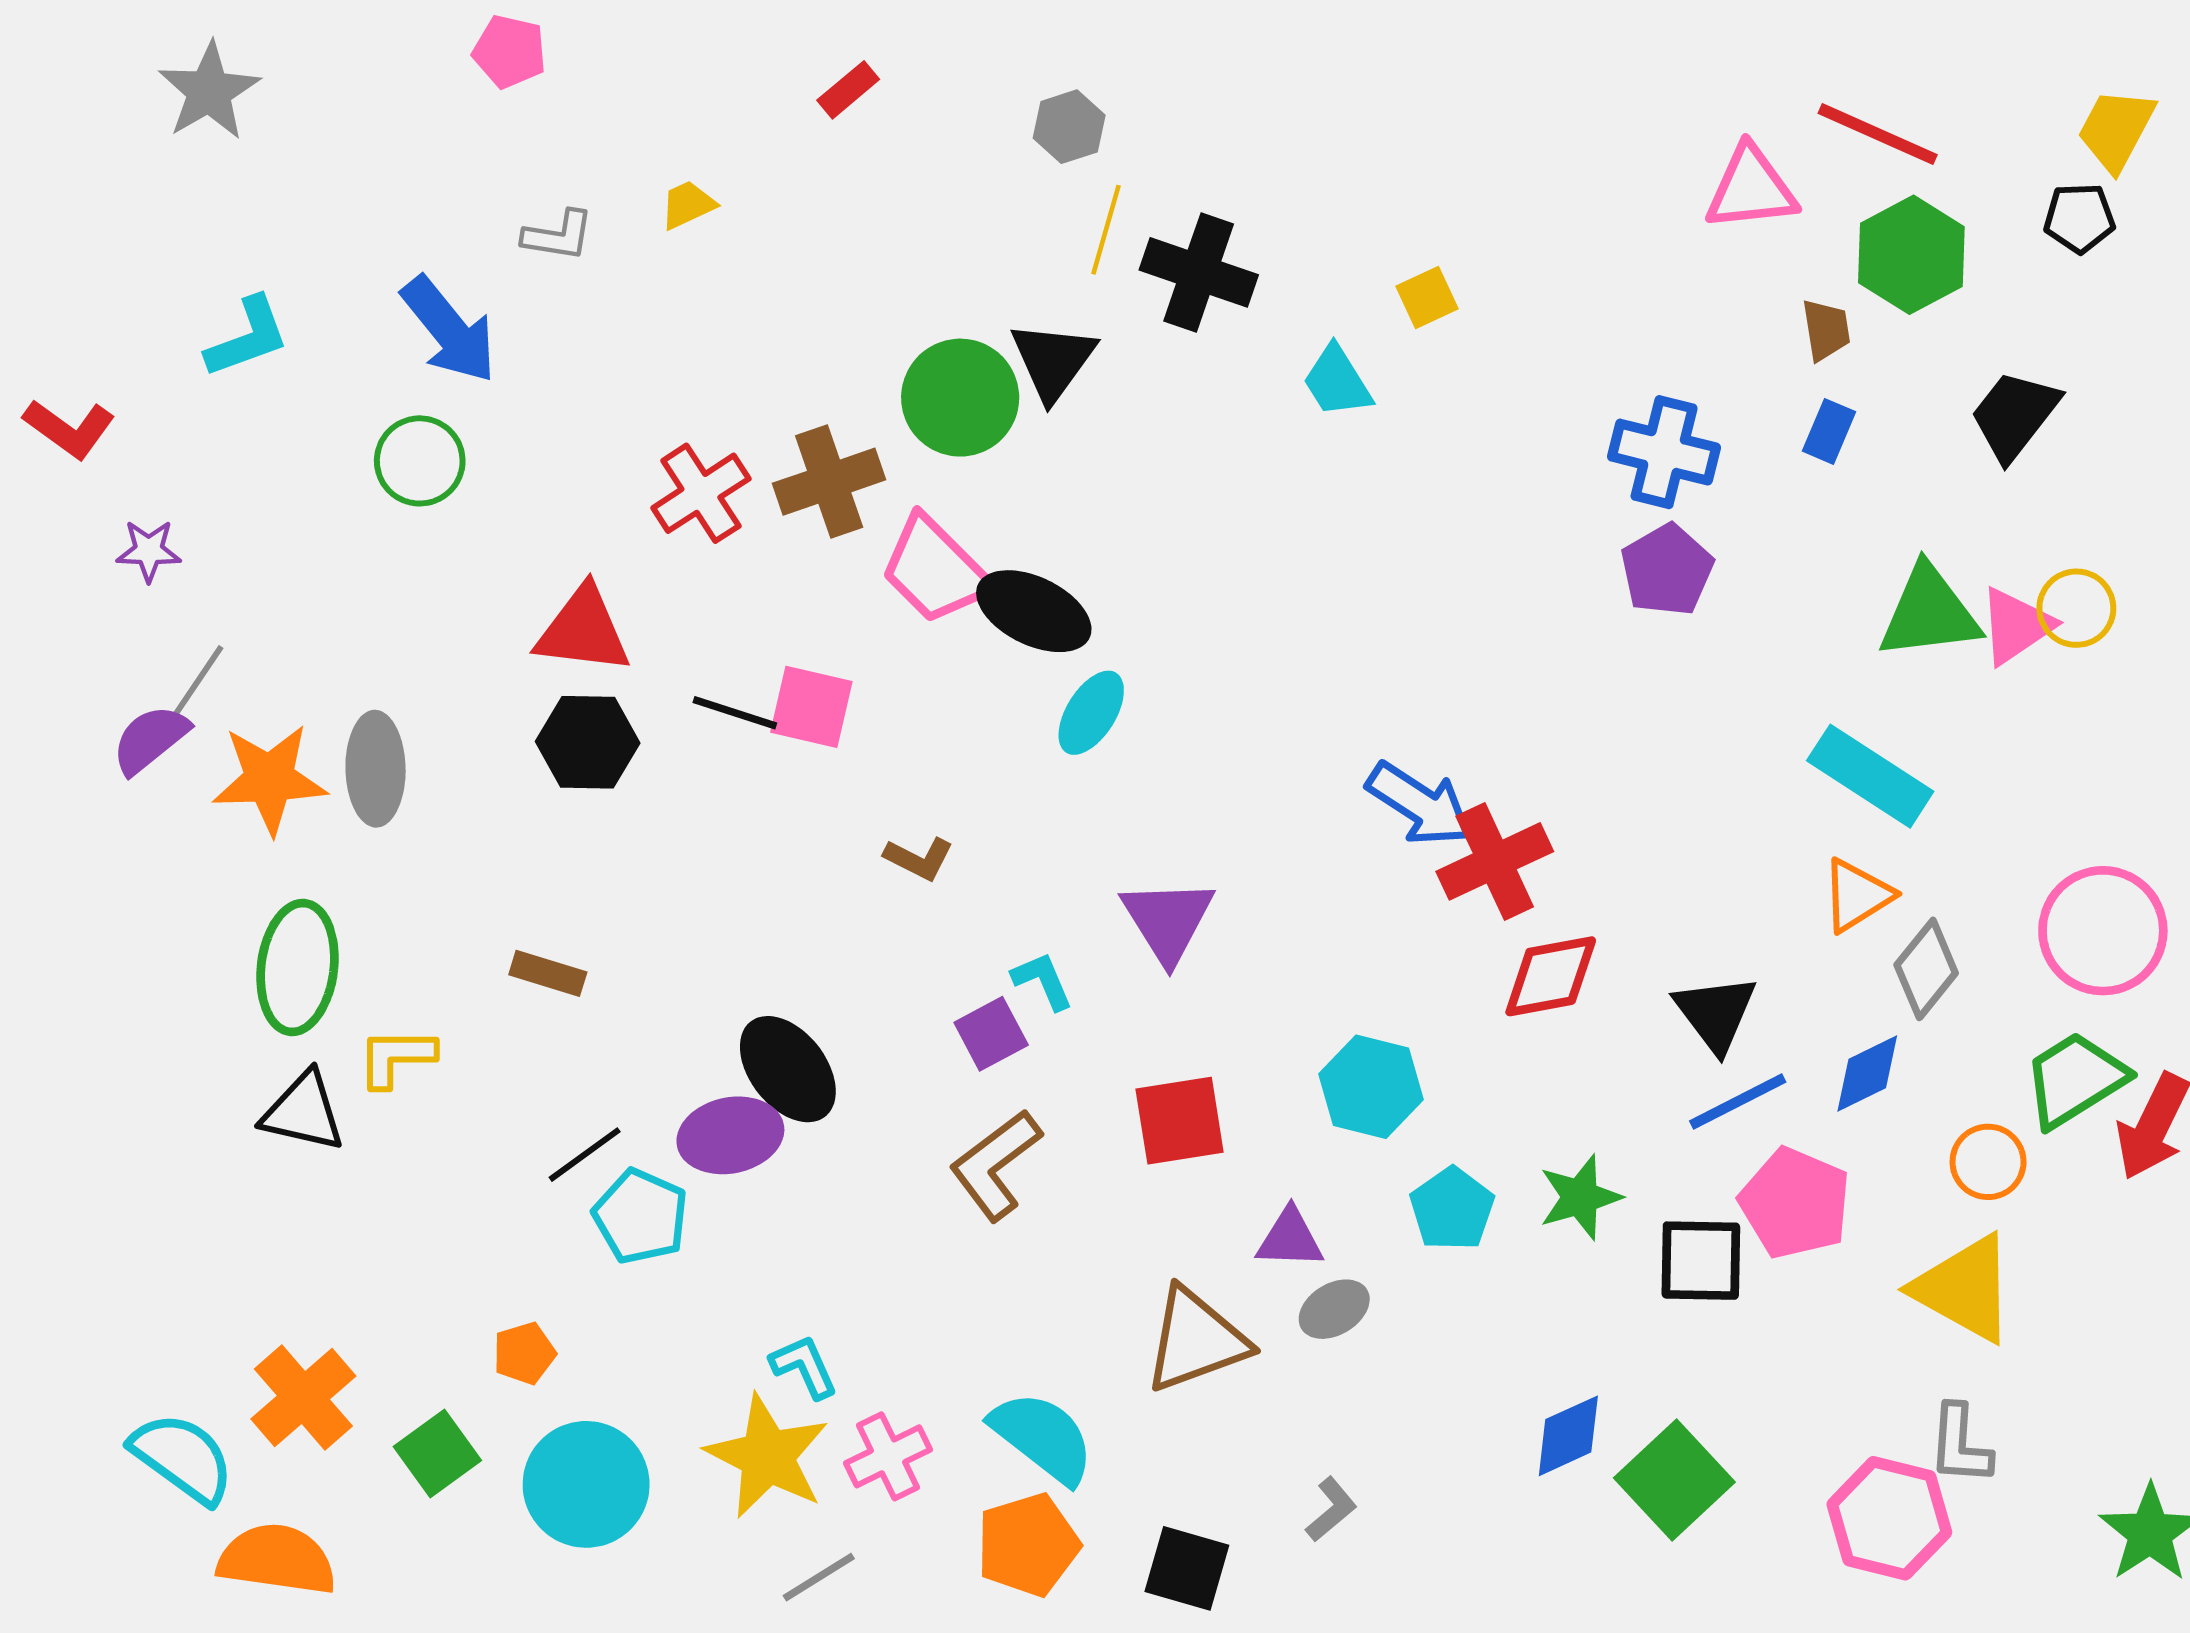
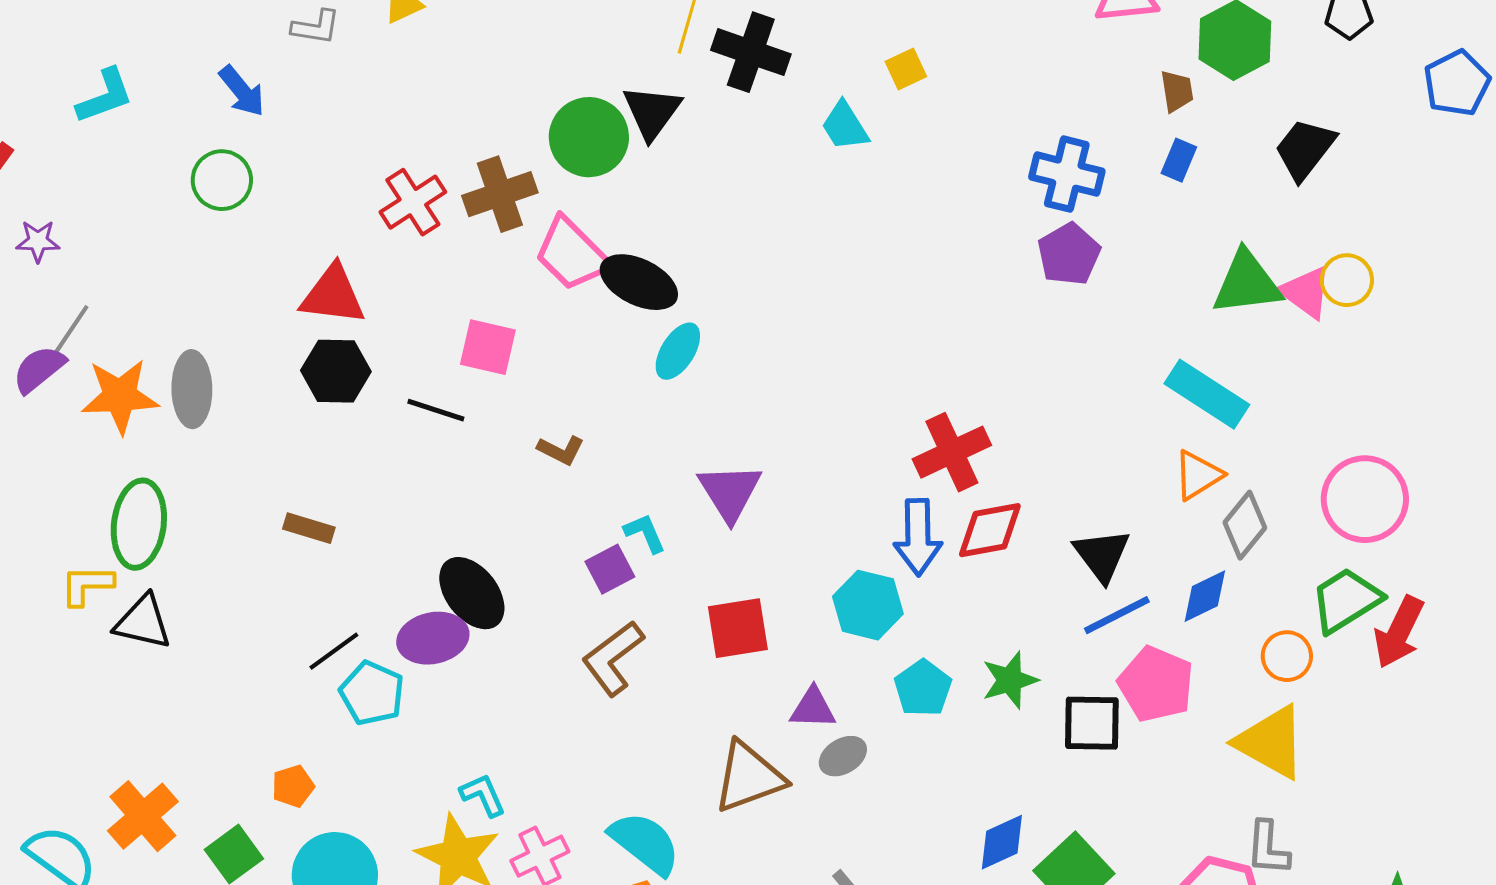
blue arrow: (449, 330) -> (242, 91), size x0.7
pink triangle: (2016, 626) -> (1306, 292), turned -50
black line: (735, 713) -> (436, 410), moved
blue arrow: (1420, 804) -> (918, 537), moved, turned 56
yellow L-shape: (396, 1057) -> (87, 585), moved

